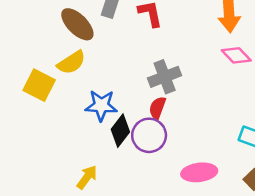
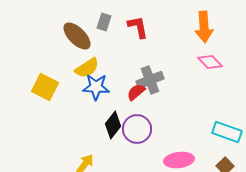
yellow semicircle: (71, 62) -> (87, 68), moved
blue star: (101, 105) -> (96, 87), moved
red semicircle: (157, 108) -> (136, 92), moved, turned 30

